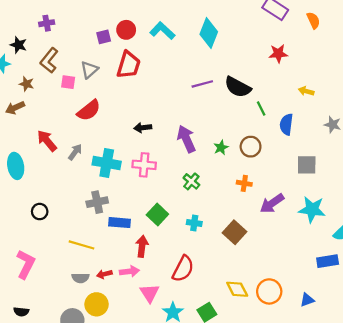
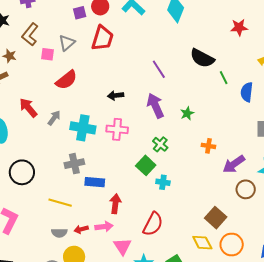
purple line: (202, 84) -> (159, 69), moved, turned 72
brown circle: (251, 147) -> (246, 189), moved
black circle: (40, 212) -> (22, 172), size x1.6
green square: (157, 214) -> (146, 165), moved
brown square: (234, 232) -> (216, 218), moved

